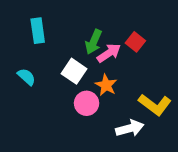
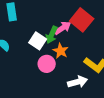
green arrow: (93, 42) -> (52, 35), moved
red square: (135, 42) -> (82, 20), size x1.6

